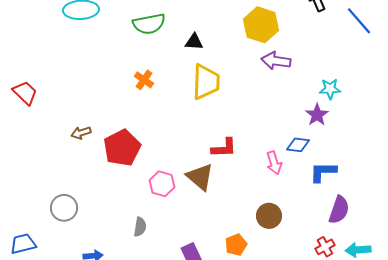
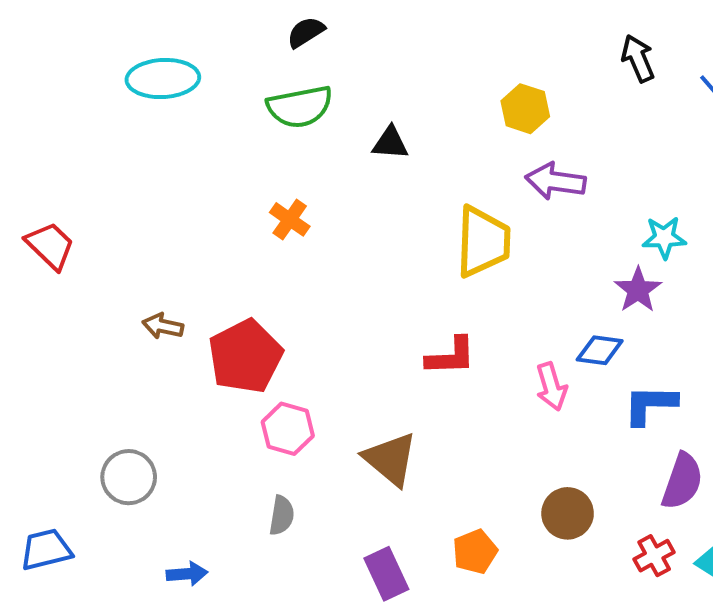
yellow hexagon: (261, 25) -> (525, 109), size x0.7
yellow trapezoid: (206, 82) -> (483, 242), moved
brown arrow: (81, 133) -> (163, 326), turned 30
brown triangle: (200, 177) -> (390, 459), moved
pink hexagon: (162, 184) -> (288, 429), moved
brown circle: (269, 216) -> (568, 513), moved

